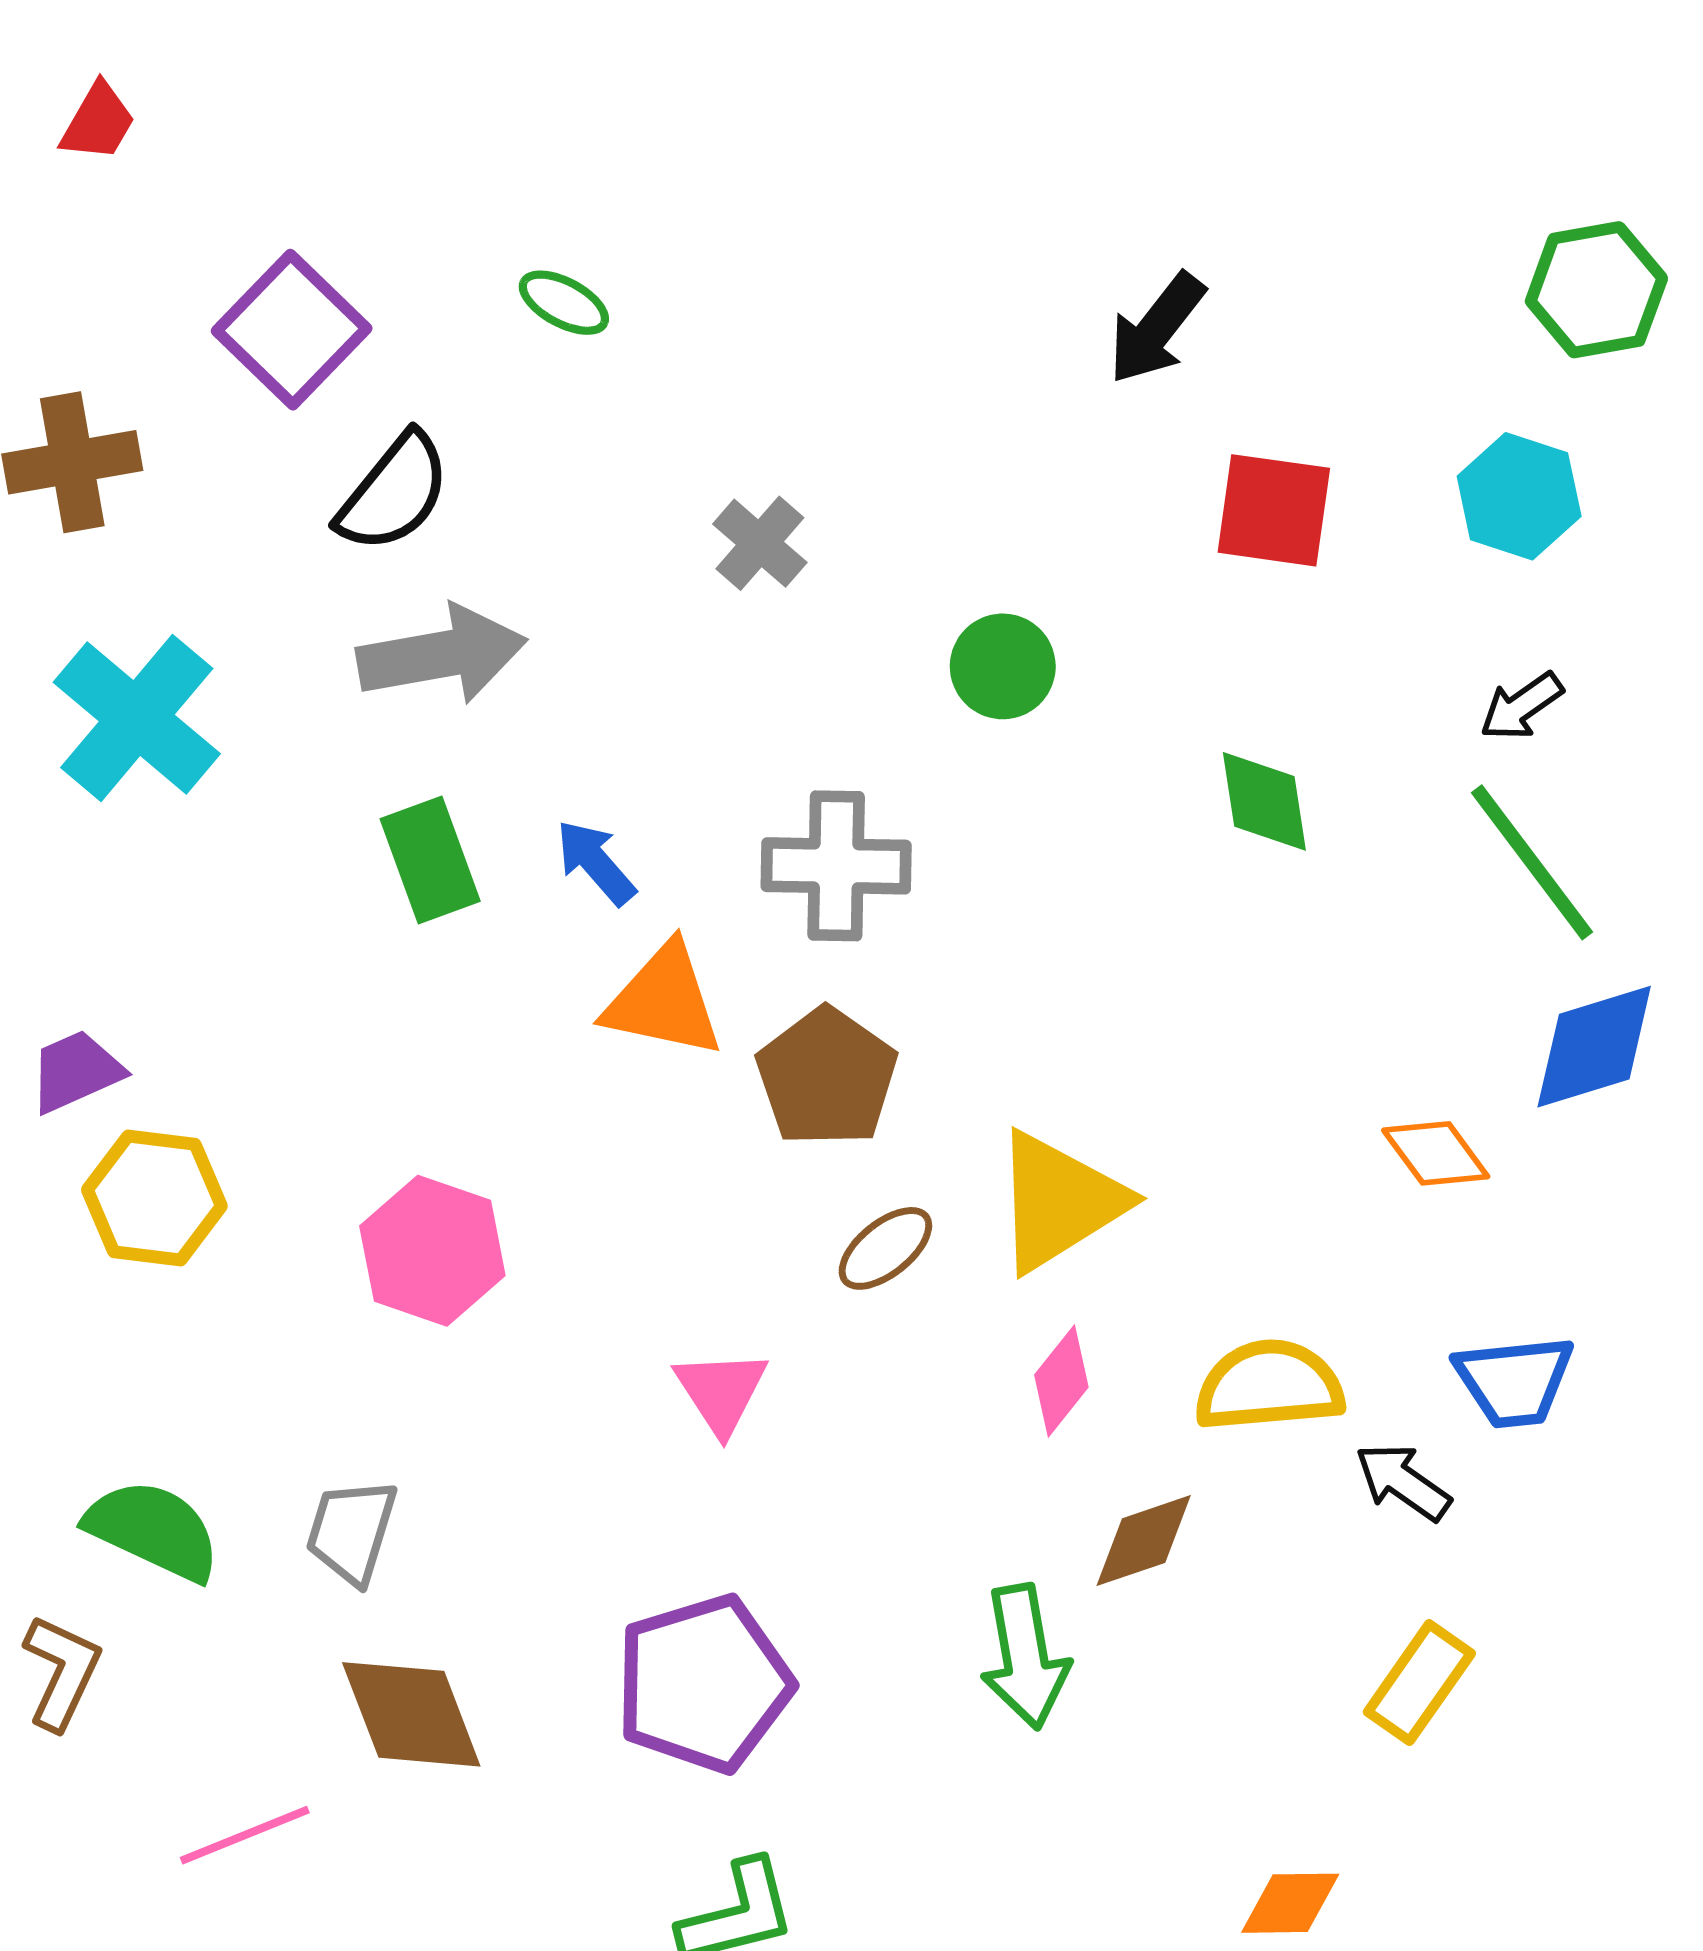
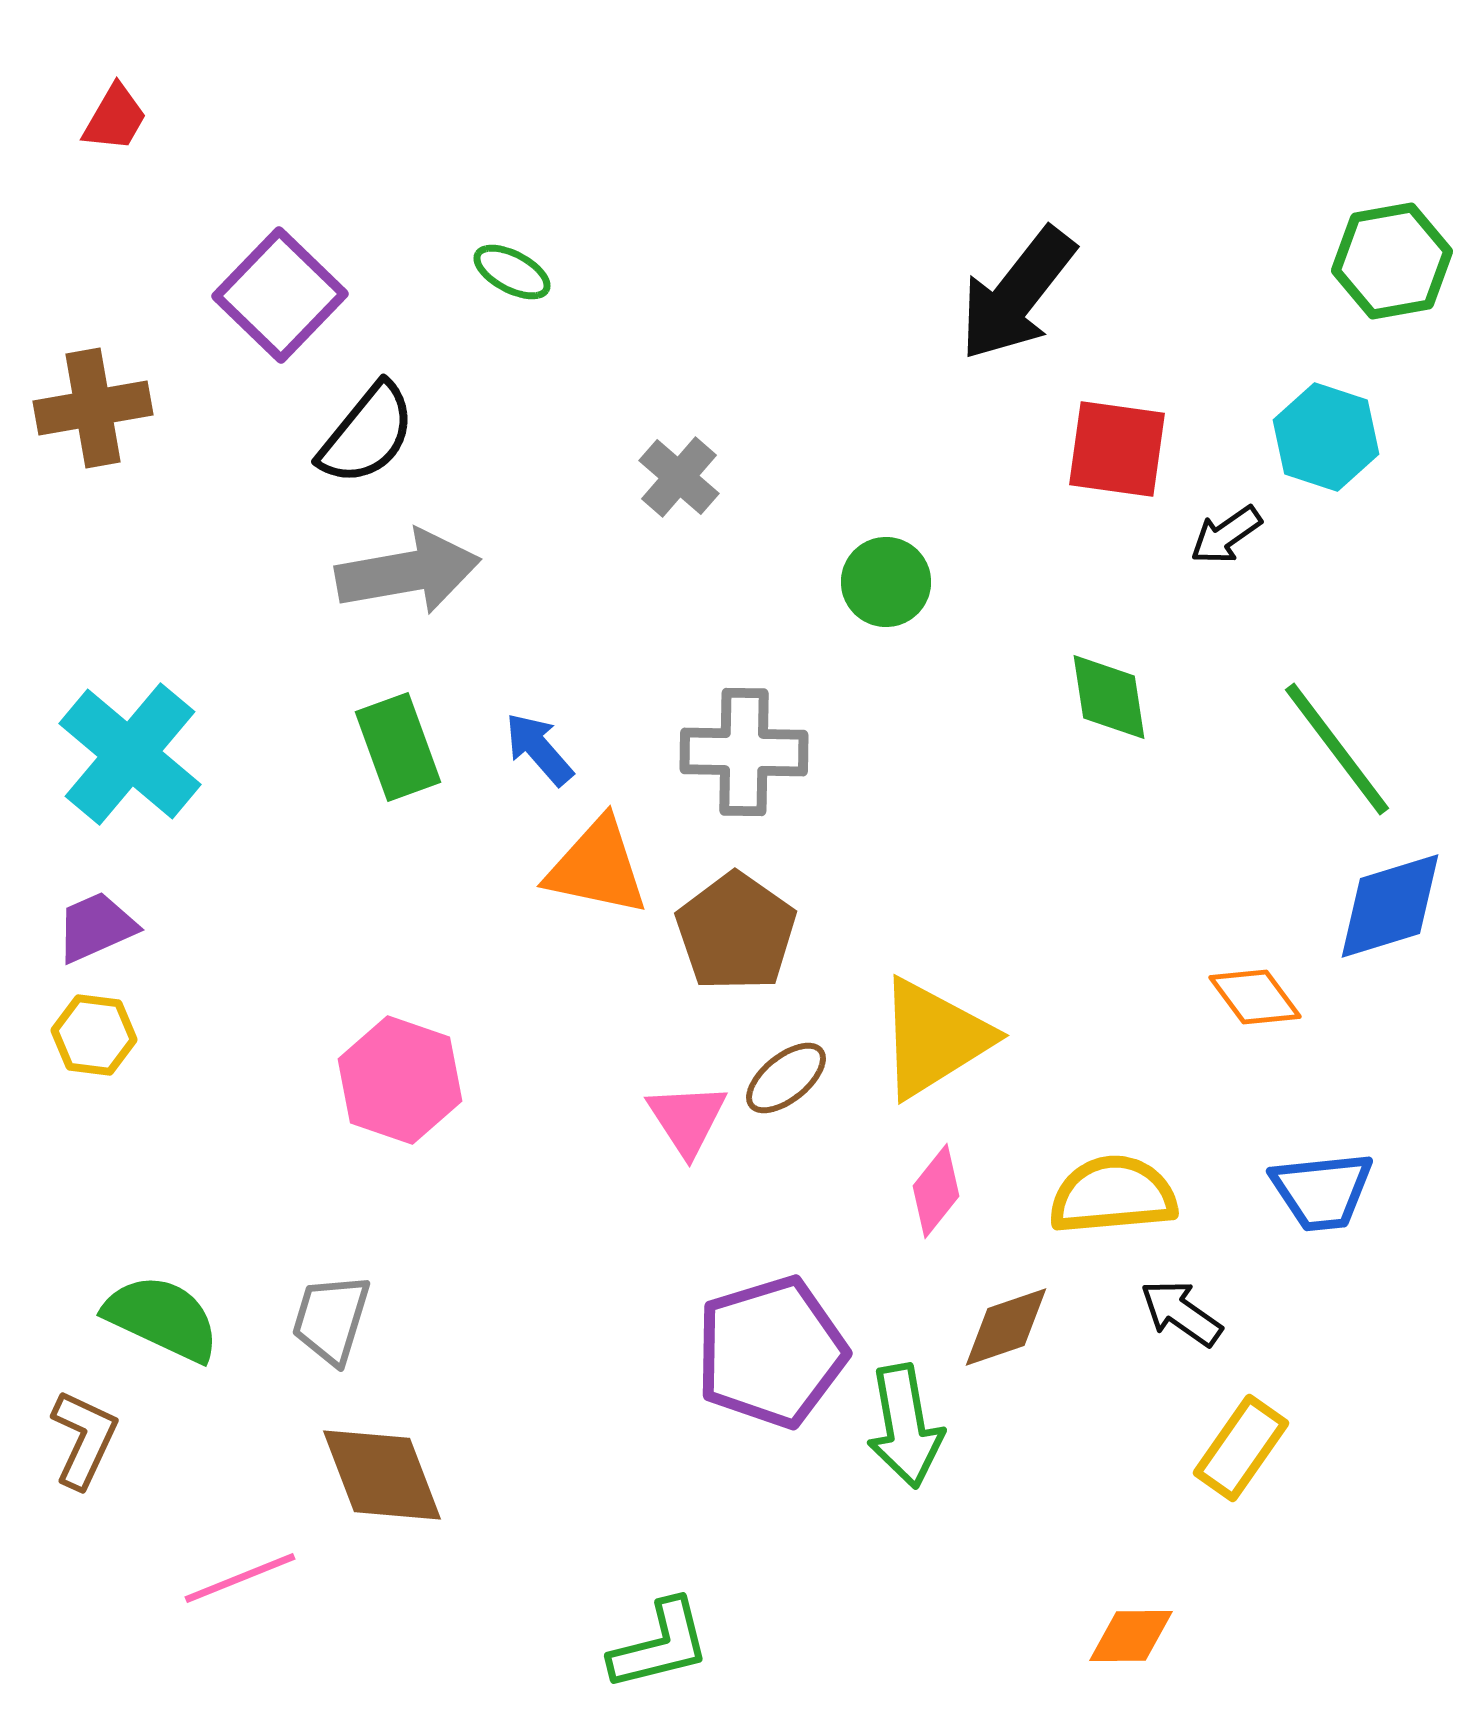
black arrow: (1156, 328) -> (1017, 294), size x1.4
black arrow: (1521, 706) -> (1226, 535), moved
cyan cross: (137, 718) -> (130, 754), moved
yellow hexagon: (154, 1198) -> (94, 1035), moved, size x0.7
pink triangle: (721, 1392) -> (687, 1119), moved
black arrow: (1403, 1482) -> (1181, 1313), moved
purple pentagon: (704, 1684) -> (771, 1352), moved

